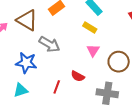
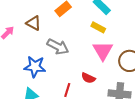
brown triangle: (27, 20) -> (34, 23), size x0.7
pink triangle: (93, 50) -> (103, 51), size x1.5

